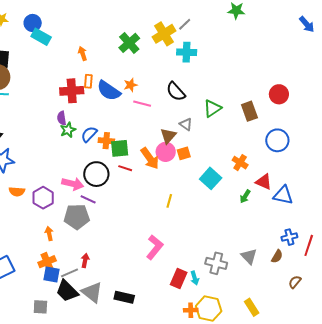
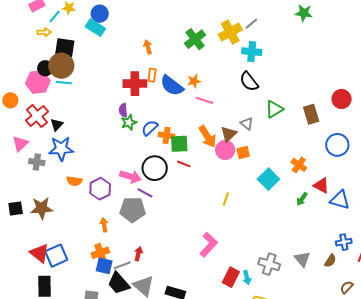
cyan rectangle: (41, 37) -> (95, 28), moved
black semicircle: (176, 92) -> (249, 82), moved
orange arrow: (150, 158) -> (207, 137), moved

